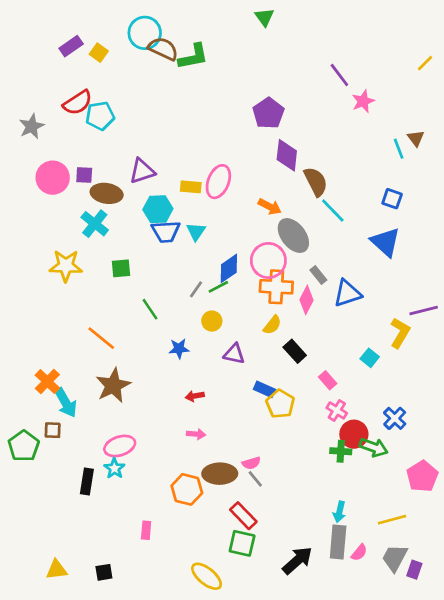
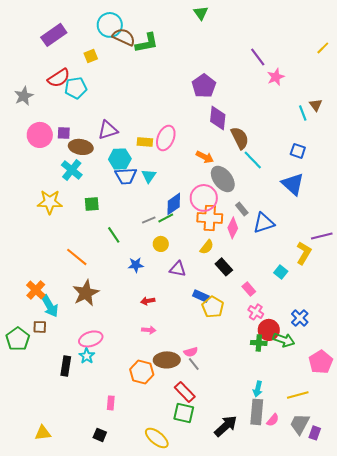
purple rectangle: (71, 46) -> (54, 35), size x1.4
yellow square: (99, 53) -> (91, 56), moved, turned 32
gray line: (196, 289) -> (149, 220), turned 32
black square: (104, 572) -> (100, 435), moved, turned 32

